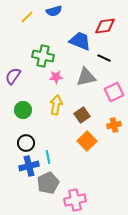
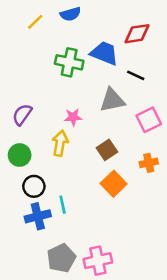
green cross: (43, 56) -> (69, 62), moved
purple semicircle: (13, 76) -> (22, 115), moved
pink star: (56, 77) -> (73, 117), moved
yellow arrow: (56, 105) -> (60, 143), moved
green circle: (23, 110) -> (20, 155), moved
gray pentagon: (48, 183) -> (61, 258), moved

